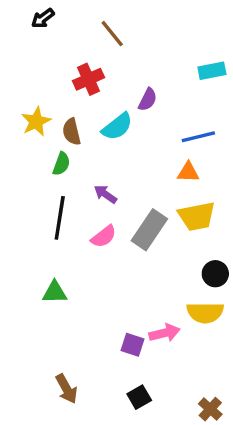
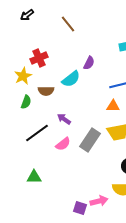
red cross: (88, 79) -> (39, 58), moved
brown semicircle: (72, 132) -> (46, 91), moved, turned -77
green semicircle: (61, 164) -> (26, 102), moved
black line: (60, 218) -> (37, 133), turned 45

